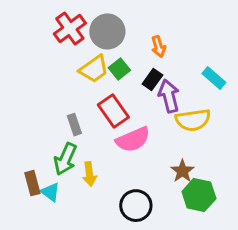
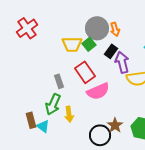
red cross: (70, 28) -> (27, 28), moved
gray circle: (107, 31) -> (97, 28), moved
yellow trapezoid: (94, 69) -> (72, 44), turned 35
brown star: (182, 171) -> (115, 125), moved

